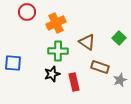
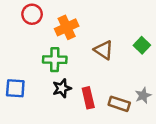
green cross: (58, 51) -> (55, 60), moved
blue square: (13, 63) -> (15, 88), moved
brown rectangle: (100, 67) -> (119, 104), moved

